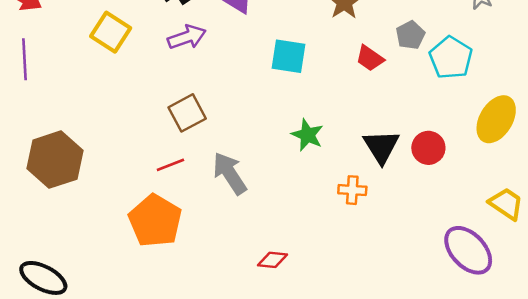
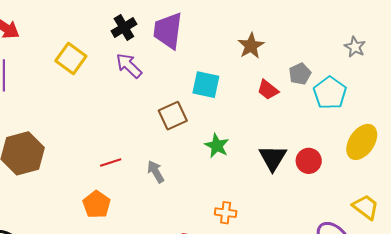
purple arrow: (187, 37) -> (129, 66), turned -120
brown square: (187, 113) -> (173, 116), moved
gray arrow: (230, 173) -> (156, 172), size x0.7
orange cross: (352, 190) -> (226, 213), moved
orange pentagon: (155, 221) -> (97, 204), size x0.7

